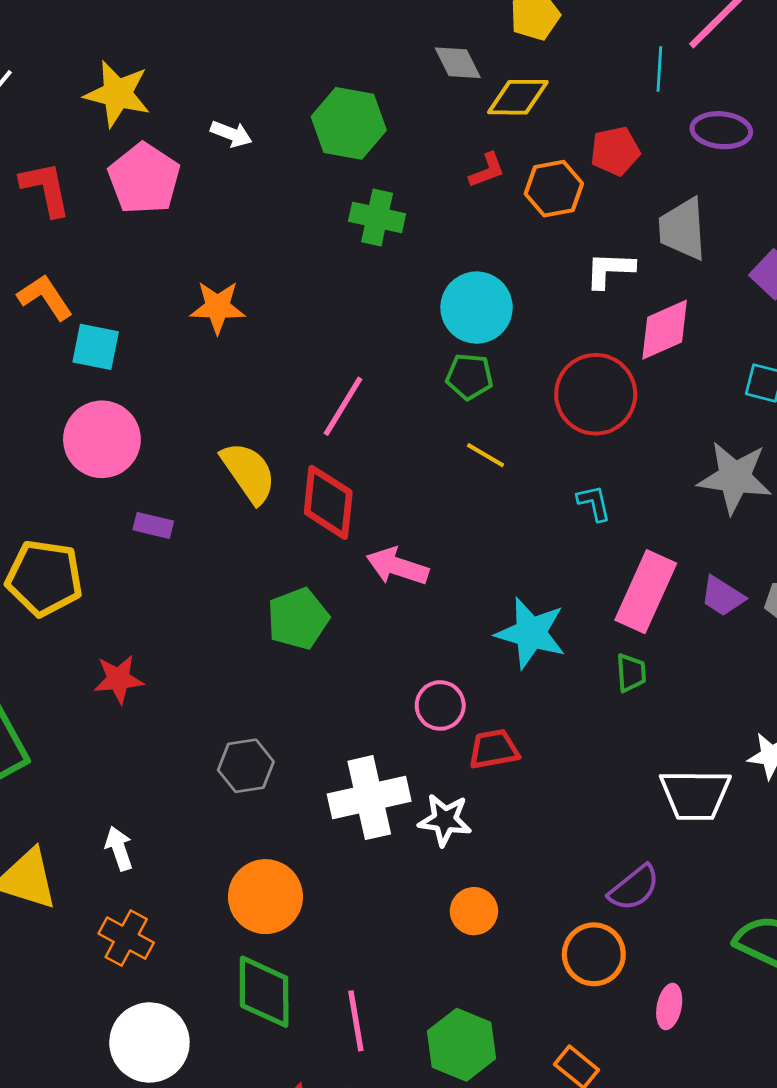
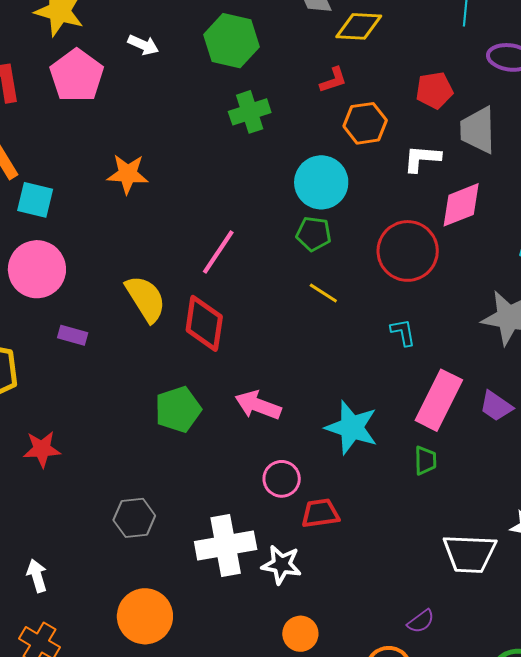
red pentagon: (615, 151) -> (434, 90), moved
orange hexagon: (554, 189) -> (365, 123), moved
green cross: (377, 217) -> (250, 112), turned -33
pink arrow: (397, 566) -> (258, 405), moved
purple semicircle: (634, 888) -> (421, 621), size x0.7

